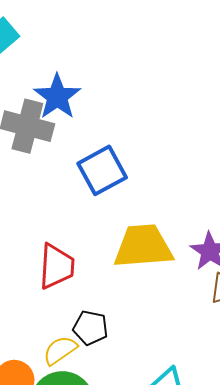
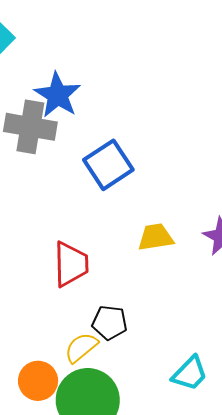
yellow trapezoid: (143, 246) -> (156, 237), size x0.6

